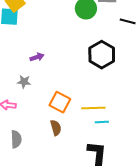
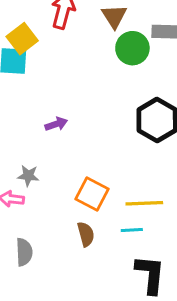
gray star: (24, 82) -> (28, 176), moved
cyan line: (102, 122) -> (132, 230), moved

